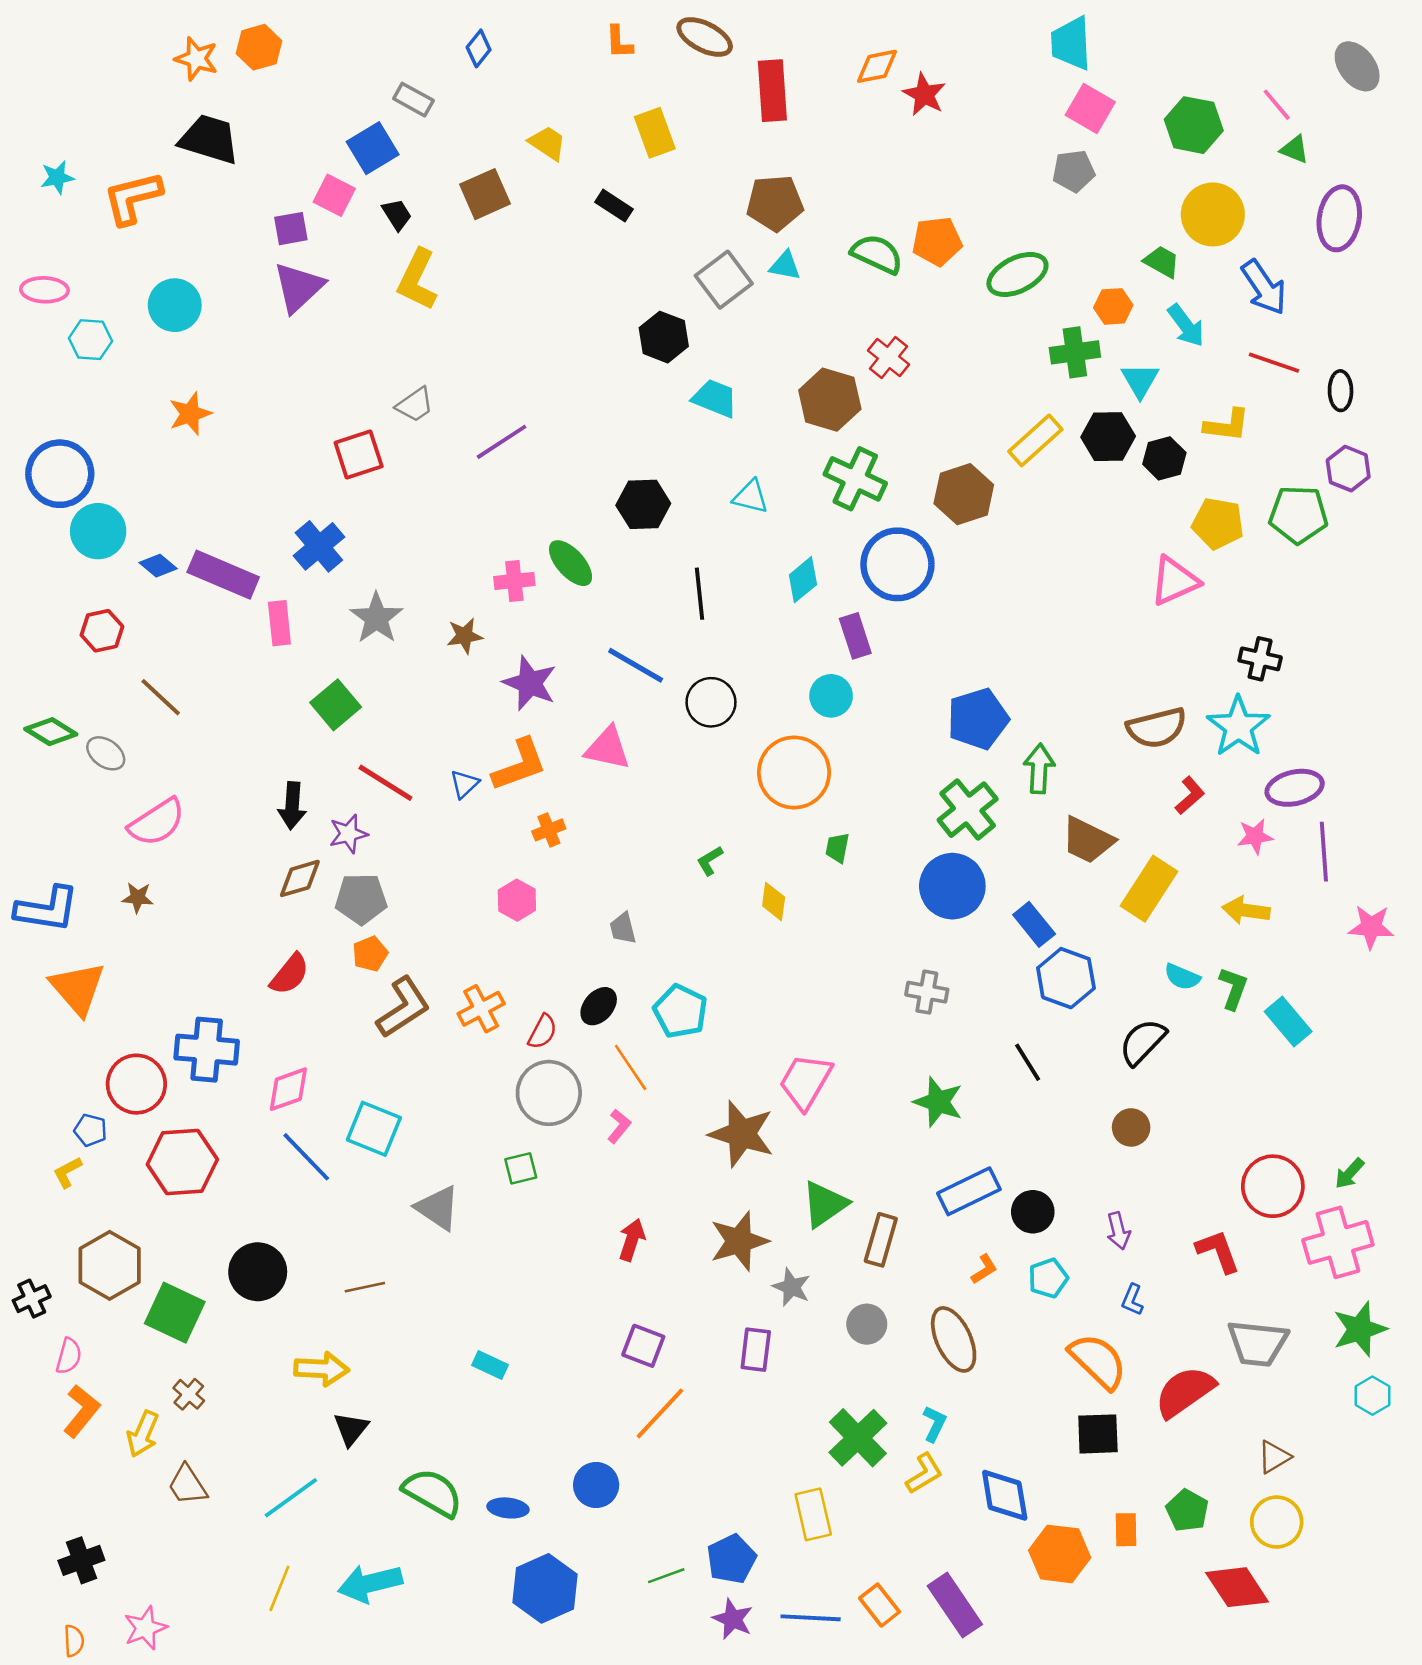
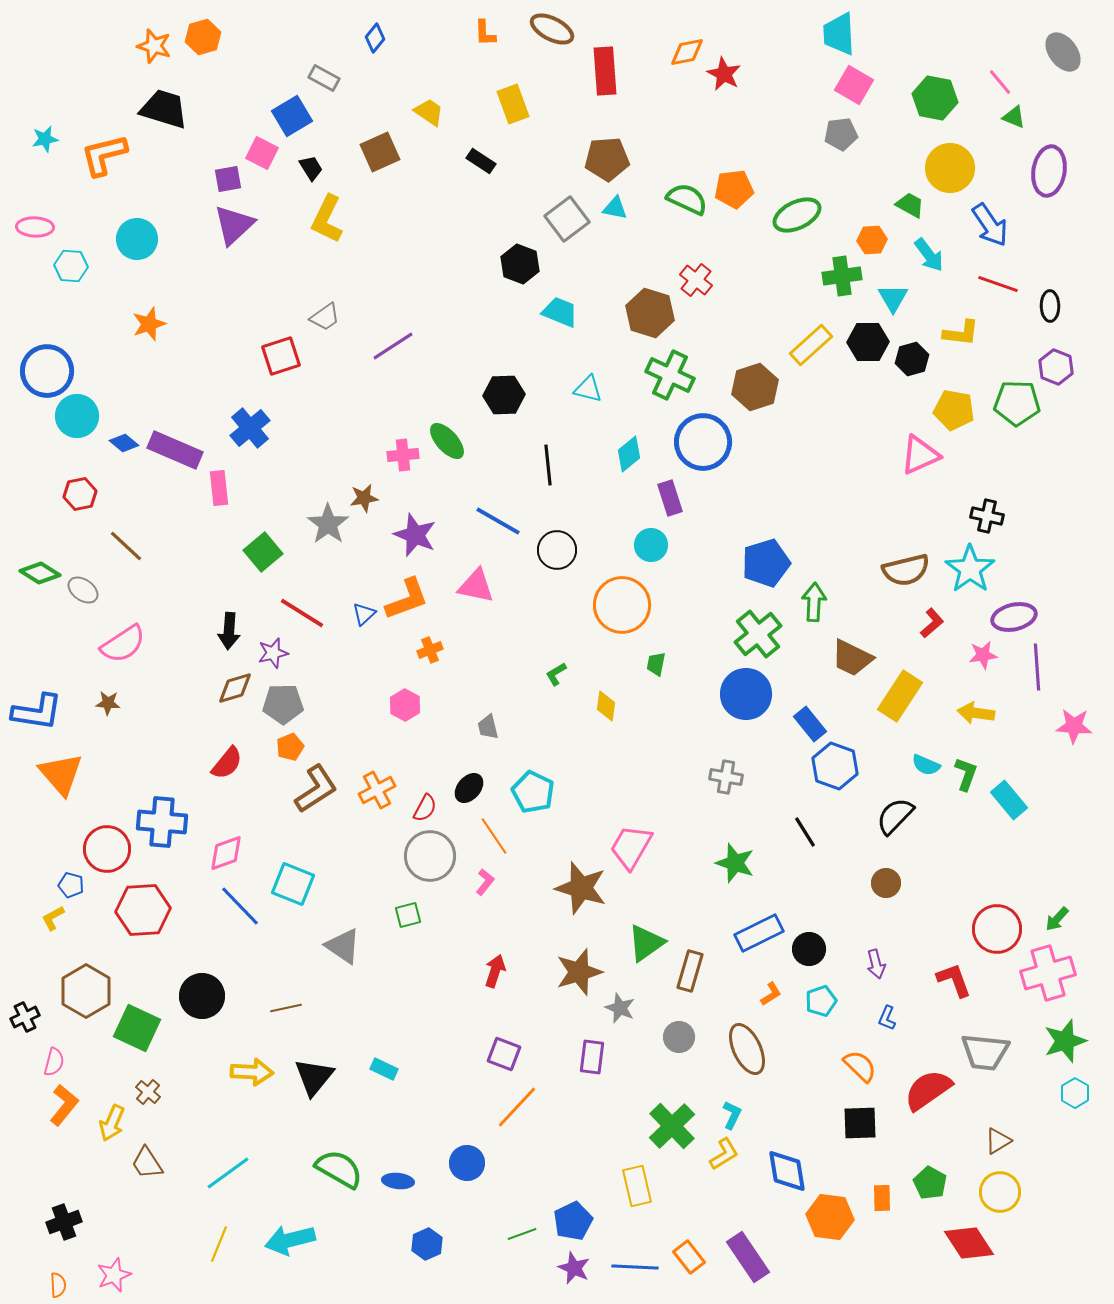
gray star: (376, 618) -> (328, 524), moved
orange semicircle: (1098, 1361) -> (860, 1066), size x0.7
black triangle: (351, 1429) -> (314, 1077), moved, size x1.4
blue hexagon: (545, 1588) -> (427, 1244), size x0.6

